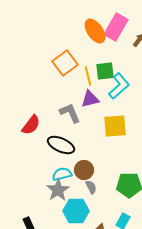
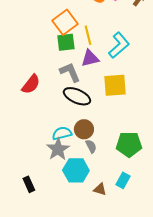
green square: (105, 71) -> (66, 42), moved
black ellipse: (61, 145) -> (77, 96), moved

